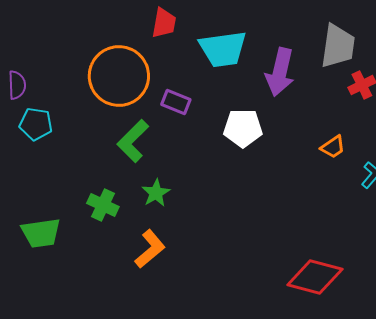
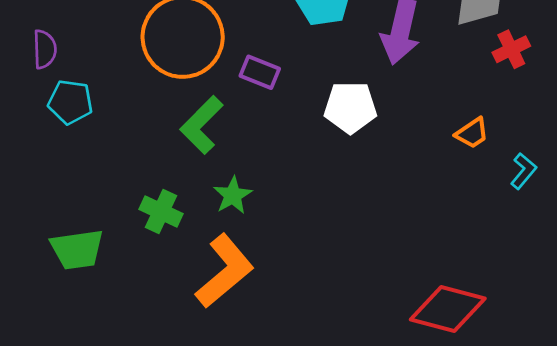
orange L-shape: (150, 249) -> (225, 271), size x1.4

